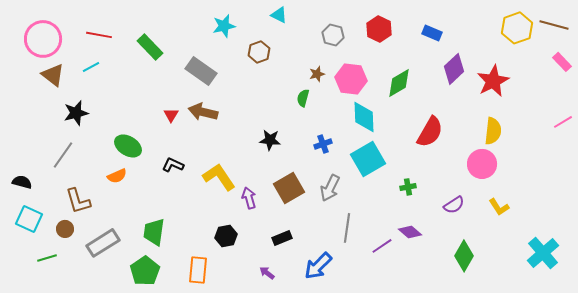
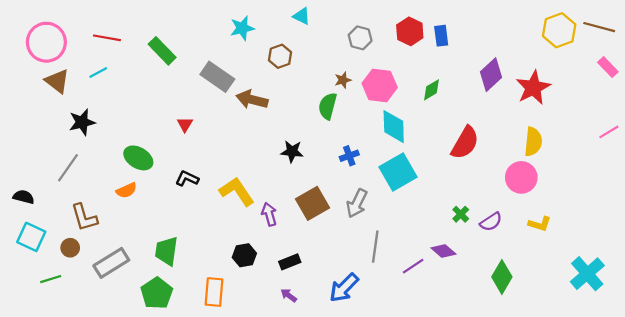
blue rectangle: (432, 33) -> (441, 36), moved, turned 60
green diamond: (399, 83) -> (431, 90), size x0.7
green semicircle: (303, 98) -> (328, 106), size x1.4
brown arrow: (203, 112) -> (252, 100), moved
green cross: (408, 187) -> (461, 214), moved, turned -35
yellow L-shape: (499, 207) -> (540, 224), turned -40
black rectangle: (282, 238) -> (290, 262), moved

